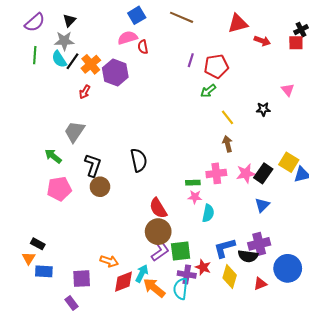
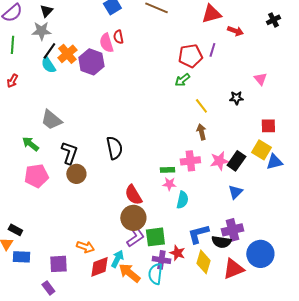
pink semicircle: (128, 38) -> (106, 43), moved, turned -90
red square: (296, 43) -> (268, 126), moved
cyan semicircle: (59, 59) -> (48, 65), moved
purple line: (191, 60) -> (212, 50), moved
red arrow: (85, 92) -> (12, 81), moved
gray trapezoid: (74, 132) -> (51, 120), turned -85
red triangle: (260, 284) -> (233, 269), size x1.6

